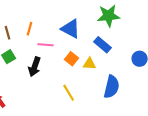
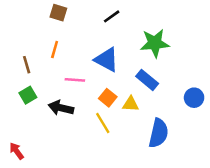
orange line: (30, 29) -> (55, 49), moved
black arrow: (35, 67) -> (61, 108), turned 84
yellow line: (69, 93) -> (103, 123), moved

